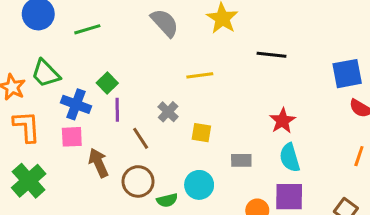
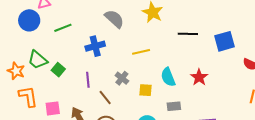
blue square: (347, 74) -> (225, 41), moved
green square: (107, 83) -> (58, 70), moved
blue cross: (76, 104) -> (95, 46), moved, turned -30
pink square: (72, 137) -> (53, 108), moved
cyan semicircle: (290, 158) -> (168, 77), moved

